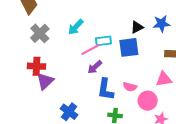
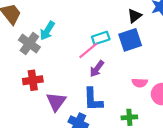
cyan arrow: (76, 27) -> (47, 31), moved
purple triangle: (45, 81) -> (56, 102), moved
blue L-shape: (106, 89) -> (93, 99), moved

